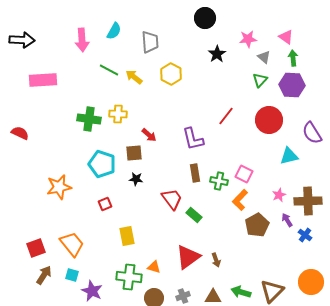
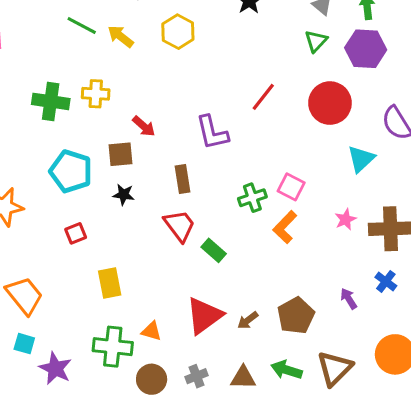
cyan triangle: (289, 156) -> (361, 159), turned -30
brown rectangle: (195, 173) -> (183, 179), moved
green cross: (219, 181) -> (252, 198), turned -30
purple arrow: (287, 220) -> (349, 299), moved
brown pentagon: (257, 225) -> (296, 316), moved
brown arrow: (216, 260) -> (248, 320), turned 72

